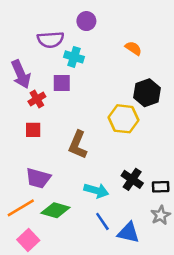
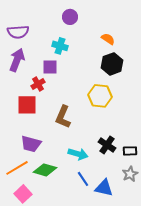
purple semicircle: (51, 40) -> (18, 32), moved
purple arrow: (21, 74) -> (17, 60), turned -135
black hexagon: (147, 93) -> (112, 64), moved
red cross: (37, 99) -> (38, 84), moved
red square: (33, 130) -> (27, 105), size x1.5

